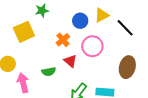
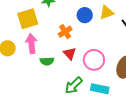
pink circle: (92, 46) -> (94, 60), moved
pink arrow: (23, 83) -> (31, 44), moved

